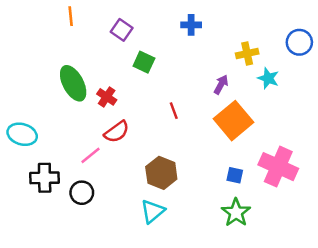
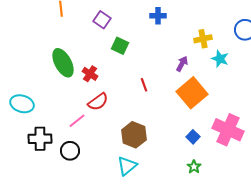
blue square: (235, 175) -> (193, 137), turned 32
green star: (236, 213) -> (194, 167), size x0.6

